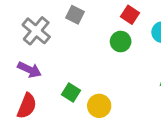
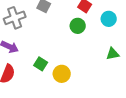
gray cross: (36, 31) -> (15, 18), turned 30

